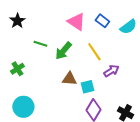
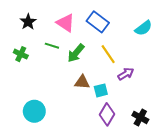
blue rectangle: (102, 21) -> (98, 22), moved, size x1.5
pink triangle: (76, 22) -> (65, 23), moved
green cross: (17, 69) -> (21, 54), moved, turned -32

